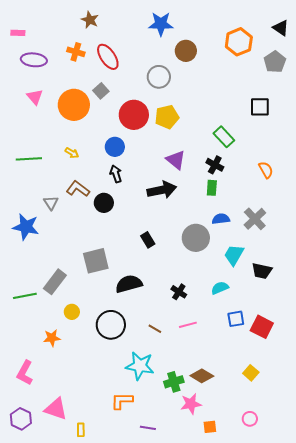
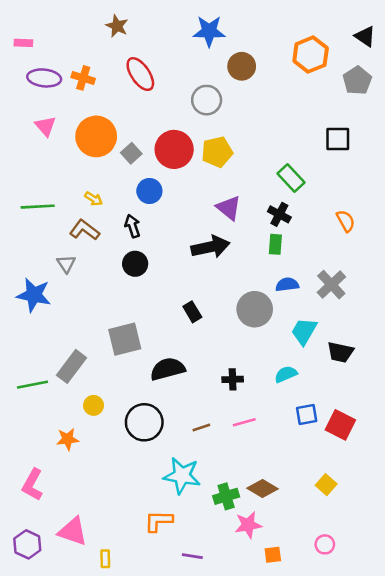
orange cross: (76, 52) -> (83, 78), moved
gray square: (101, 91) -> (131, 153), moved
black arrow: (116, 174) -> (133, 226), moved
brown L-shape: (78, 189) -> (84, 230), moved
black cross: (179, 292) -> (233, 379), turned -35
brown line: (155, 329) -> (201, 427), turned -48

